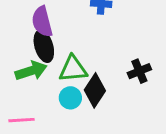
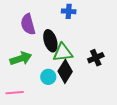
black ellipse: (44, 46) -> (50, 41), moved
green triangle: (73, 69) -> (63, 52), moved

